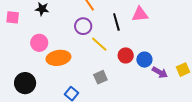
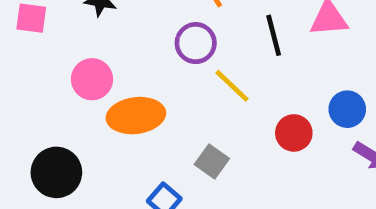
red circle: (126, 55) -> (294, 133), moved
blue circle: (144, 60) -> (347, 109), moved
gray square: (100, 77) -> (212, 161), moved, turned -32

